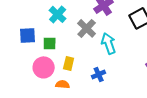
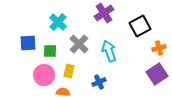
gray cross: (87, 28) -> (79, 44), moved

